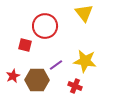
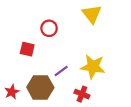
red circle: (45, 26) -> (49, 28), size x0.6
red star: (13, 76) -> (12, 92), moved

